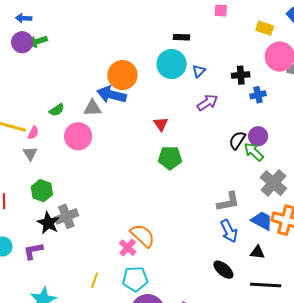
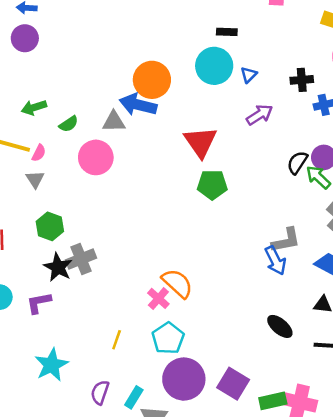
green arrow: (37, 41) -> (34, 107), moved
red triangle: (161, 124) -> (200, 142), size x1.8
blue arrow: (229, 231) -> (275, 260), moved
cyan pentagon: (135, 279) -> (168, 338), turned -30

